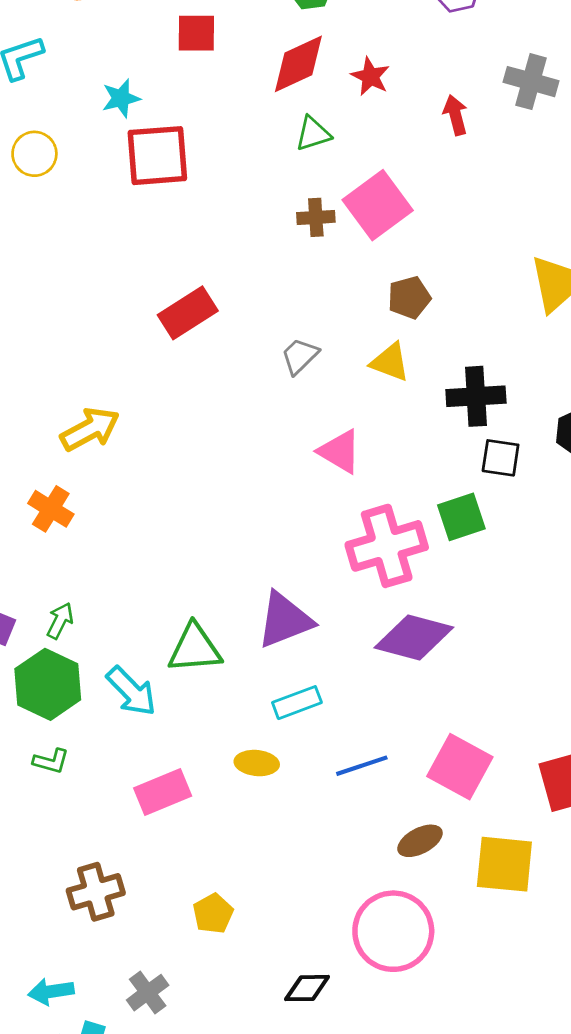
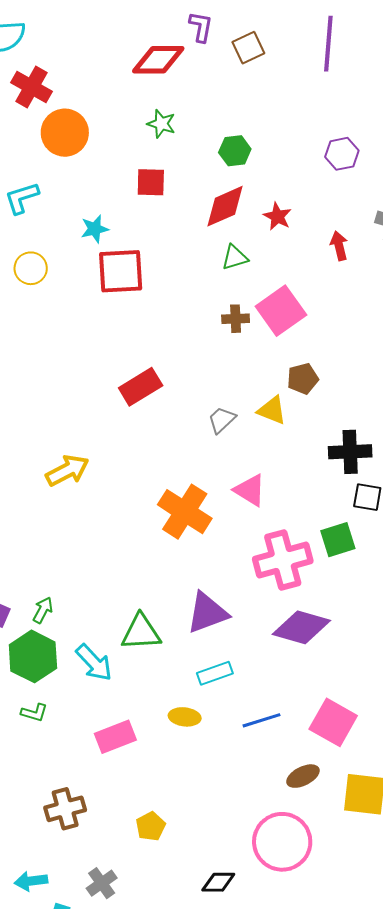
yellow triangle: (390, 362) -> (272, 410), moved
orange cross: (51, 509) -> (185, 512), moved, size x1.6

